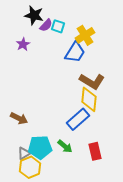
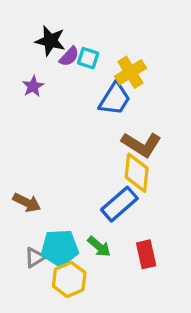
yellow hexagon: (30, 167) -> (69, 279), moved

